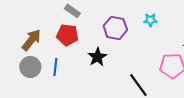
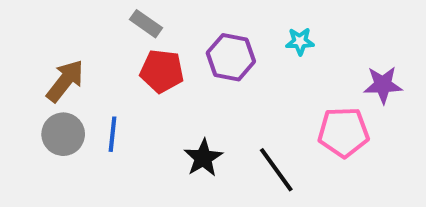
red pentagon: (67, 35) -> (162, 71), moved
black star: (97, 57) -> (203, 158), moved

